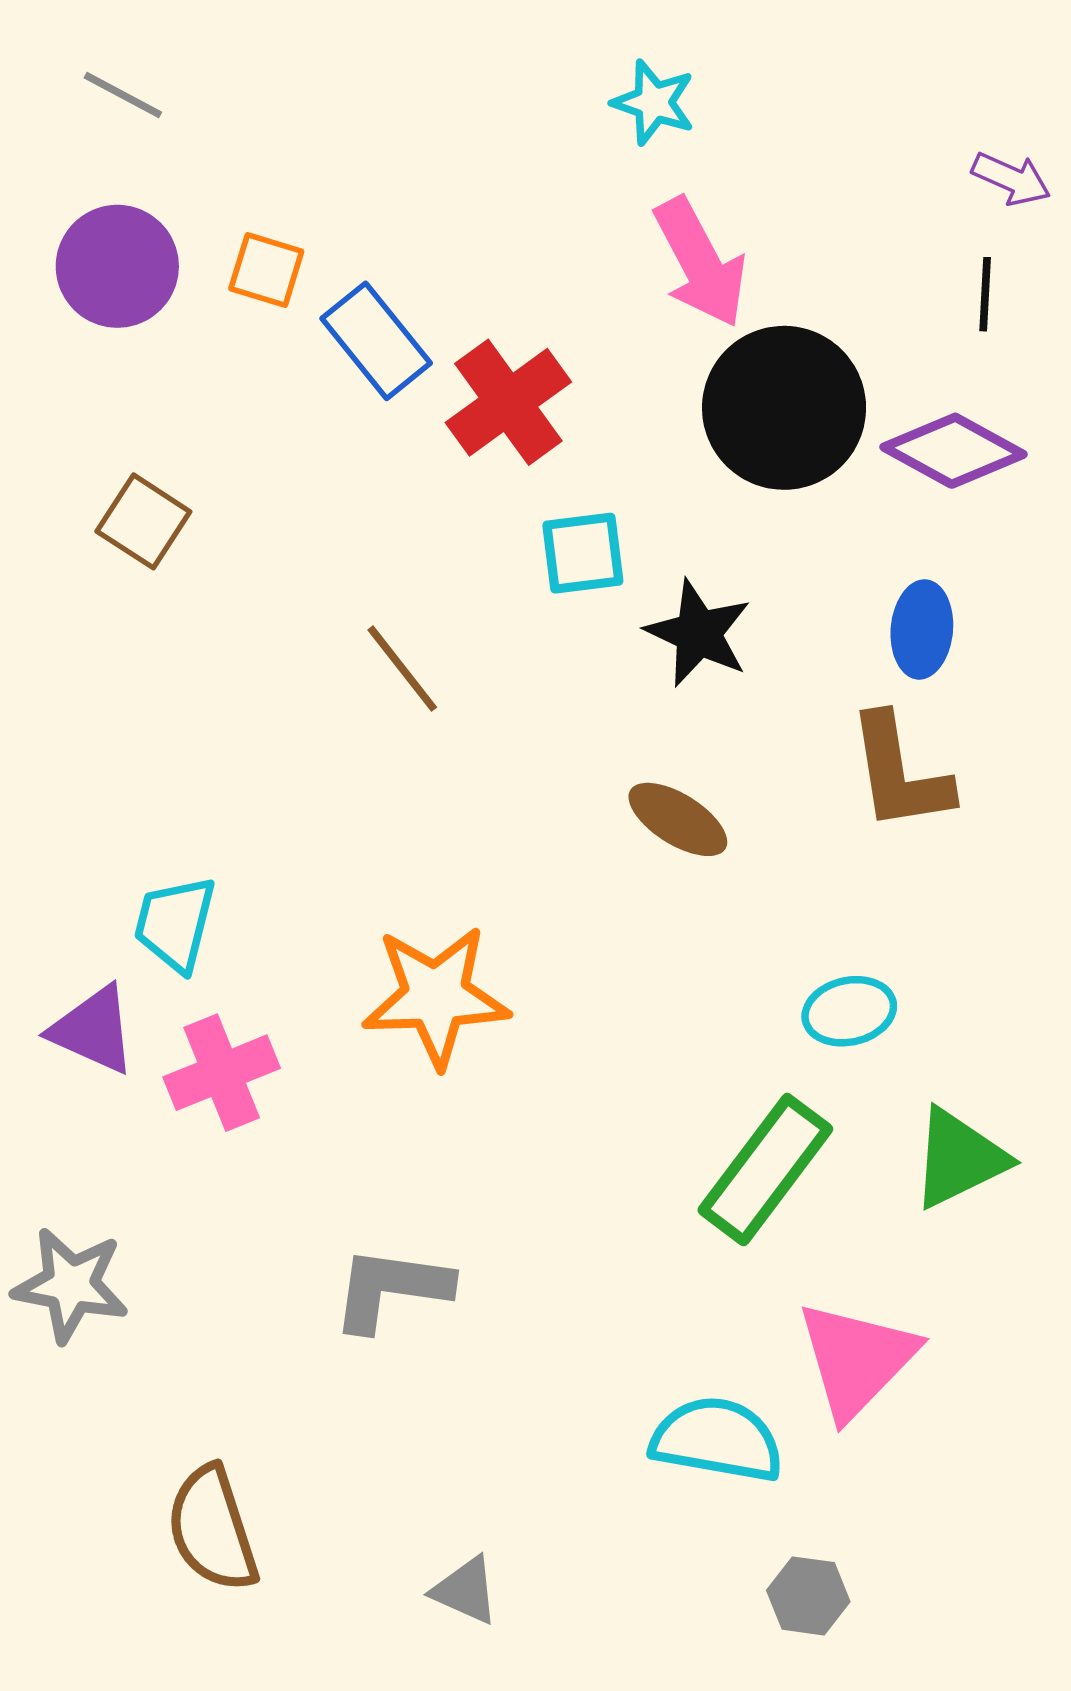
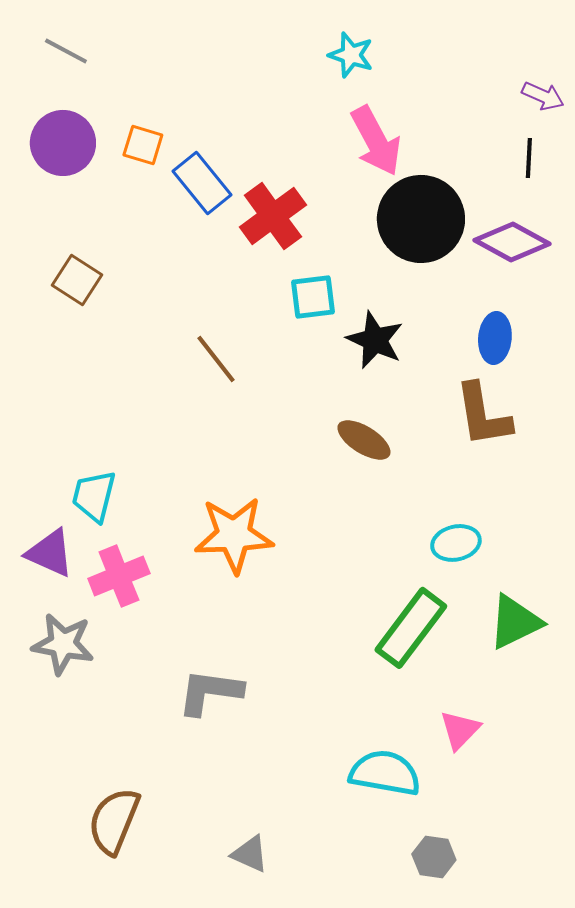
gray star: (71, 1285) -> (63, 644), moved
pink triangle: (857, 1359) -> (460, 730), size x0.6
brown semicircle: (212, 1529) -> (114, 821), turned 40

